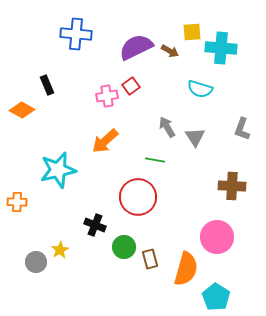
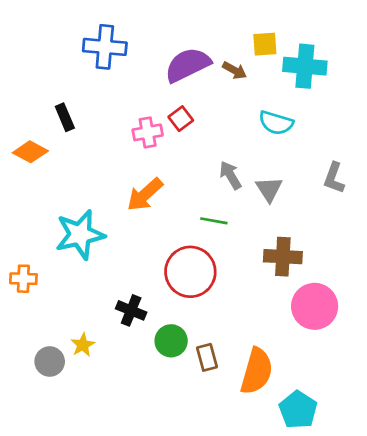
brown cross: (232, 186) -> (283, 257), moved
pink circle: (217, 237) -> (315, 306), moved

